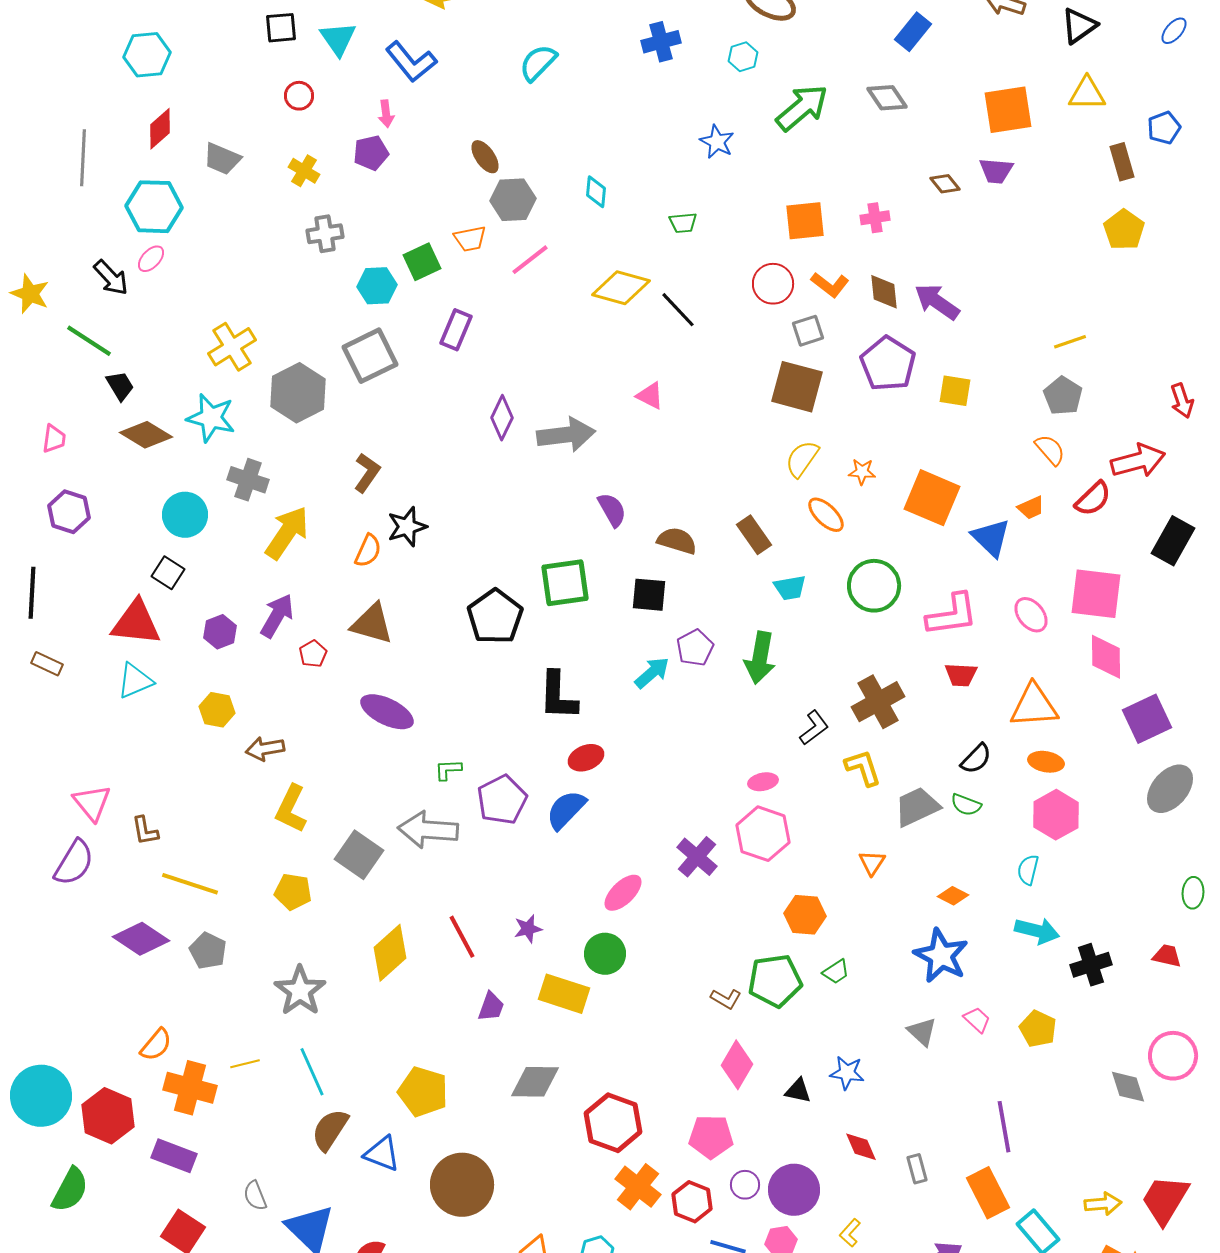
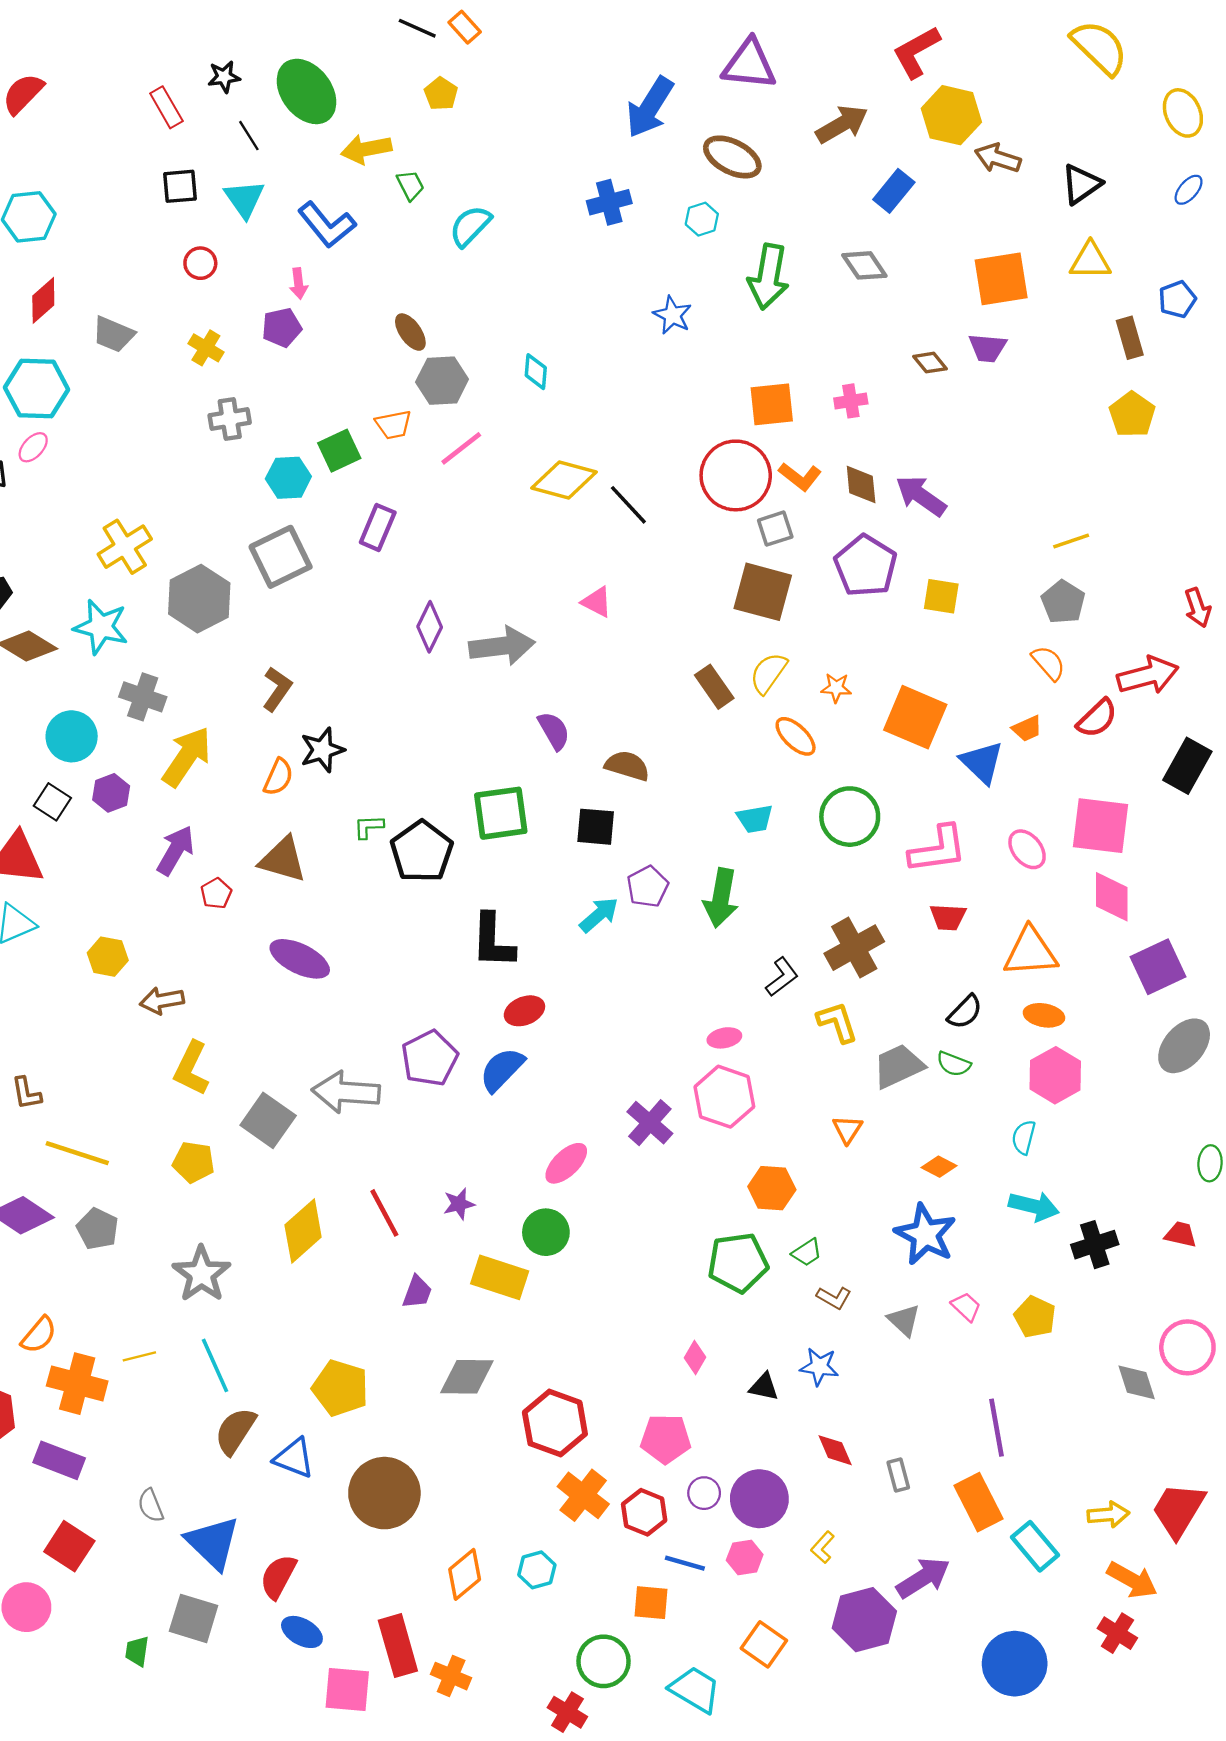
green arrow: (802, 108) -> (768, 277), turned 140
green trapezoid: (683, 223) -> (410, 185), moved, turned -112
red circle: (773, 284) -> (736, 475), size x1.5
brown rectangle: (754, 535) -> (714, 687), moved
purple hexagon: (220, 632) -> (111, 793), moved
green L-shape: (448, 770) -> (369, 827), moved
brown L-shape: (726, 999) -> (834, 1298), moved
pink diamond: (737, 1065) -> (695, 1358), size x0.6

